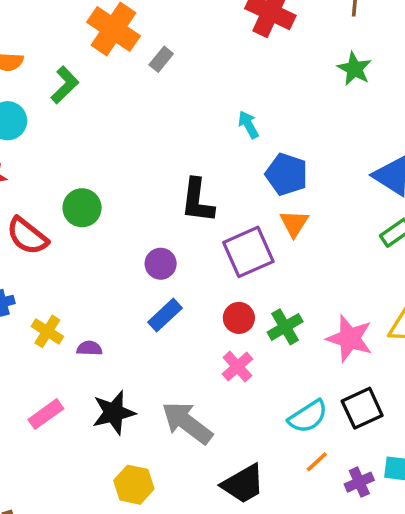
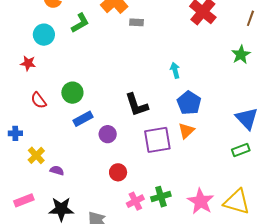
gray rectangle: (161, 59) -> (136, 22), turned 40
black L-shape: (197, 201) -> (137, 105), turned -40
red semicircle: (27, 236) -> (39, 100), size x0.7
blue rectangle: (165, 315) -> (83, 119), moved
red circle: (239, 318) -> (118, 172), moved
green cross: (285, 327) -> (161, 197), moved

